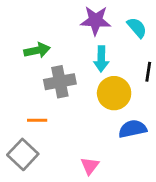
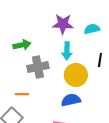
cyan semicircle: (137, 28) -> (92, 29), turned -63
blue semicircle: (133, 129) -> (71, 100), moved

